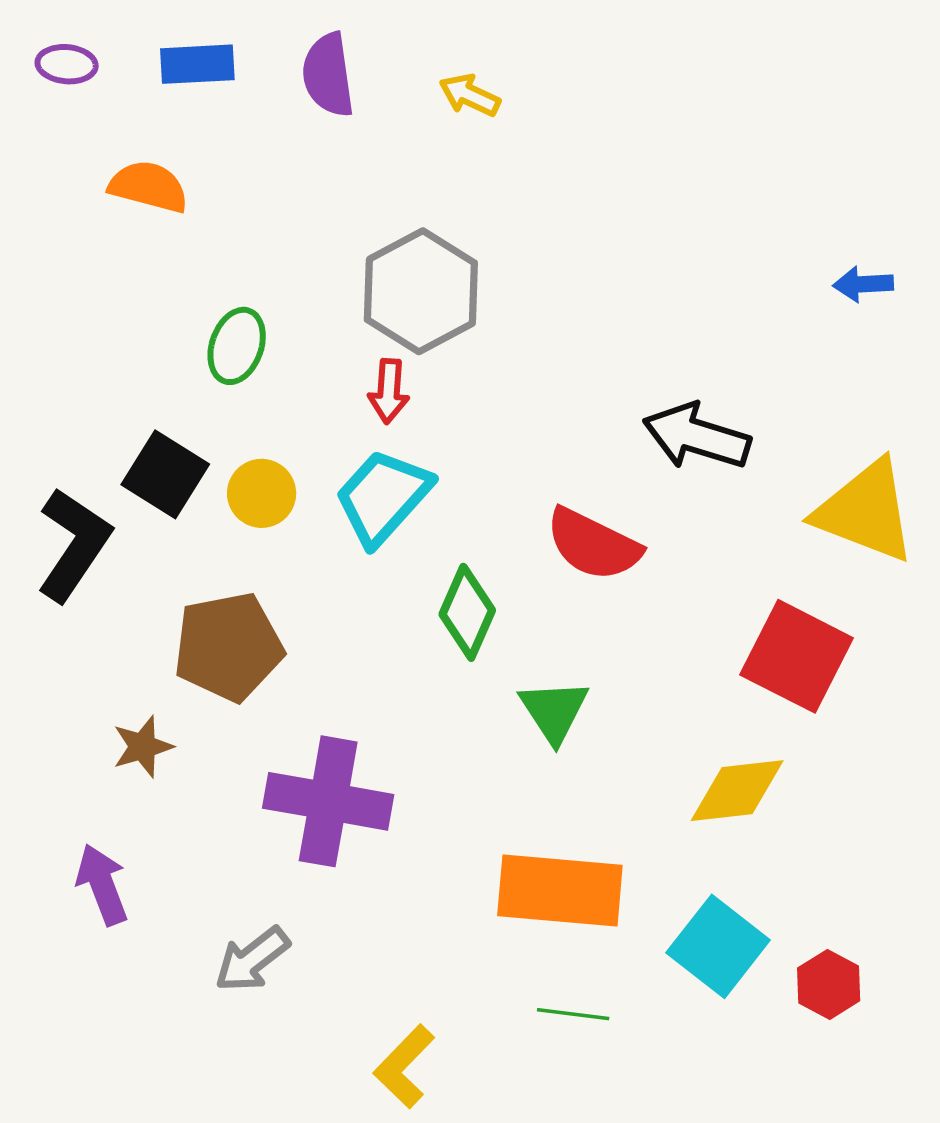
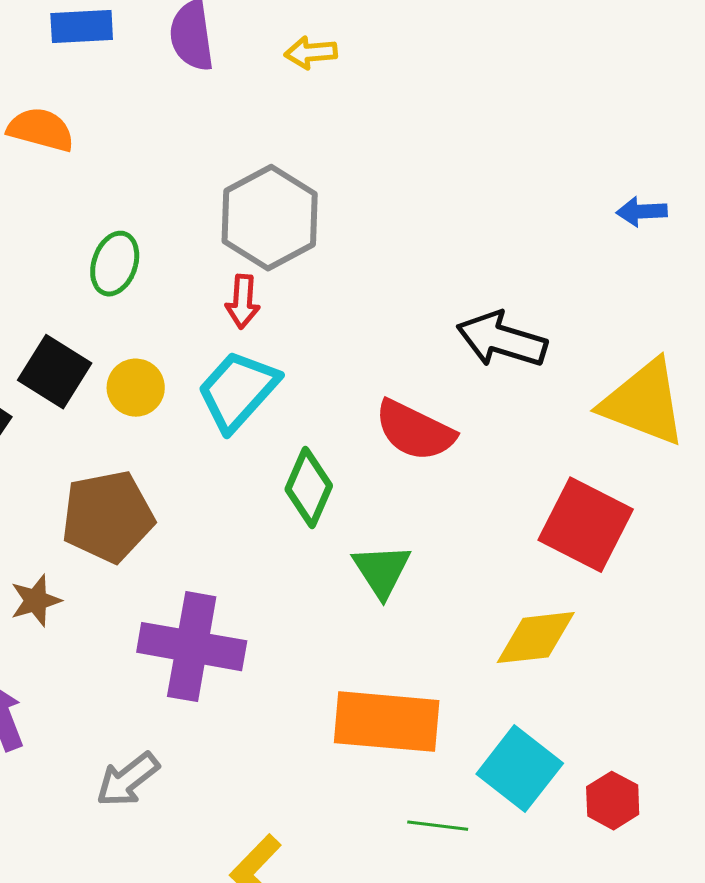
yellow arrow: (470, 95) -> (311, 53), turned -30
green line: (573, 1014) -> (438, 826), moved

